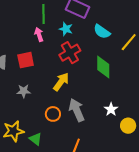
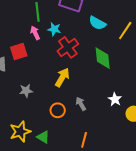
cyan star: (66, 29) -> (54, 29), moved
red square: (26, 60) -> (19, 52), moved
gray arrow: (77, 110) -> (81, 104), size x0.6

